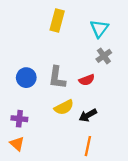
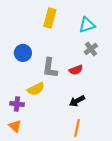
cyan triangle: (99, 29) -> (87, 25), turned 36
blue circle: (26, 78) -> (23, 53), moved
yellow semicircle: (64, 107) -> (36, 89), moved

